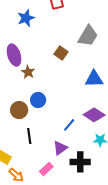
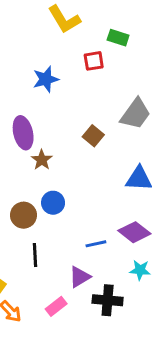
blue line: (69, 125) -> (96, 244), turned 32

